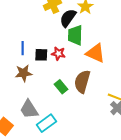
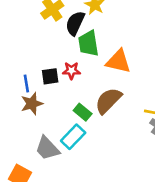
blue line: (23, 48) -> (26, 84), moved
brown semicircle: (82, 82) -> (108, 101), turned 40
cyan rectangle: (46, 123) -> (73, 137), moved

